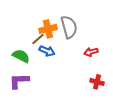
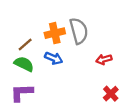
brown line: (38, 39) -> (25, 45), moved
red cross: (97, 82) -> (111, 94), turned 32

